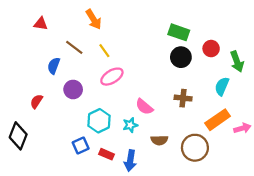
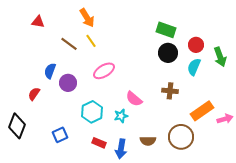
yellow line: (104, 51) -> (91, 41), moved
blue semicircle: (54, 66) -> (50, 71), moved
cyan semicircle: (222, 86) -> (194, 67), moved
brown semicircle: (159, 140) -> (148, 141), moved
blue square: (81, 146) -> (60, 135), moved

